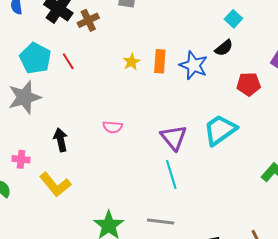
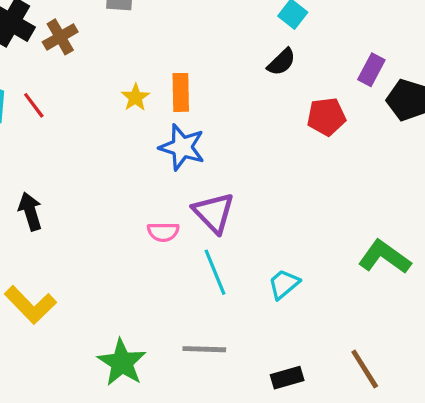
blue star: (194, 65) -> (182, 147), moved
pink semicircle: (113, 127) -> (163, 232), moved
cyan trapezoid: (220, 130) -> (284, 284), moved, size x0.6
black arrow: (61, 140) -> (30, 211), moved

